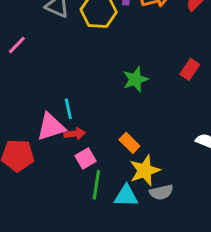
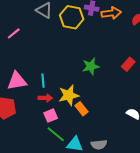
pink triangle: (51, 127) -> (17, 81), moved
yellow star: (145, 170) -> (69, 95), moved
green line: (96, 185) -> (56, 134), turned -66

